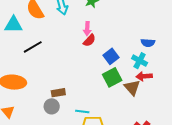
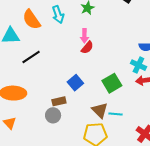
blue square: (111, 56) -> (75, 83), moved
brown triangle: (132, 87) -> (100, 110), moved
cyan line: (82, 111) -> (116, 114), moved

